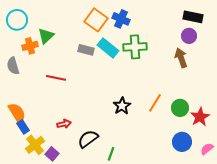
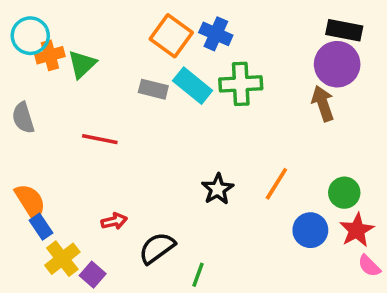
purple circle: (189, 36) -> (337, 64), size x1.6
orange cross: (30, 46) -> (50, 55), moved
green circle: (180, 108) -> (344, 193), moved
red star: (200, 117) -> (357, 230), moved
blue circle: (182, 142) -> (310, 230), moved
pink semicircle: (207, 149) -> (369, 266), turned -96

